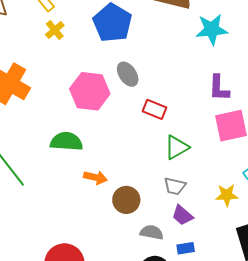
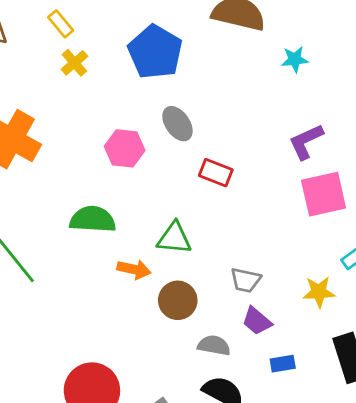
cyan star: (212, 29) -> (295, 59), size x0.6
purple L-shape: (219, 88) -> (306, 142), turned 64
pink hexagon: (90, 91) -> (125, 148), size x0.7
green triangle: (177, 147) -> (174, 238), moved, turned 36
blue rectangle: (186, 248) -> (283, 364), moved

